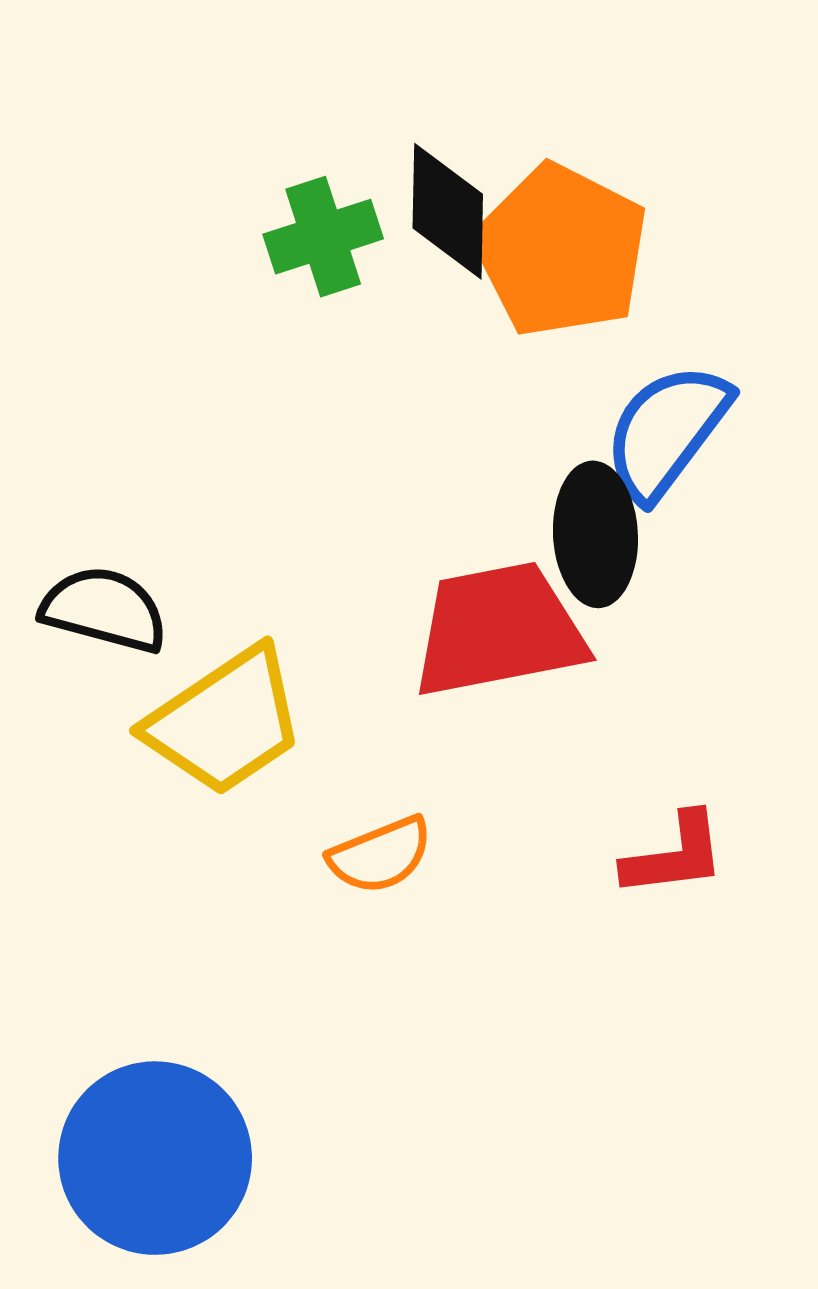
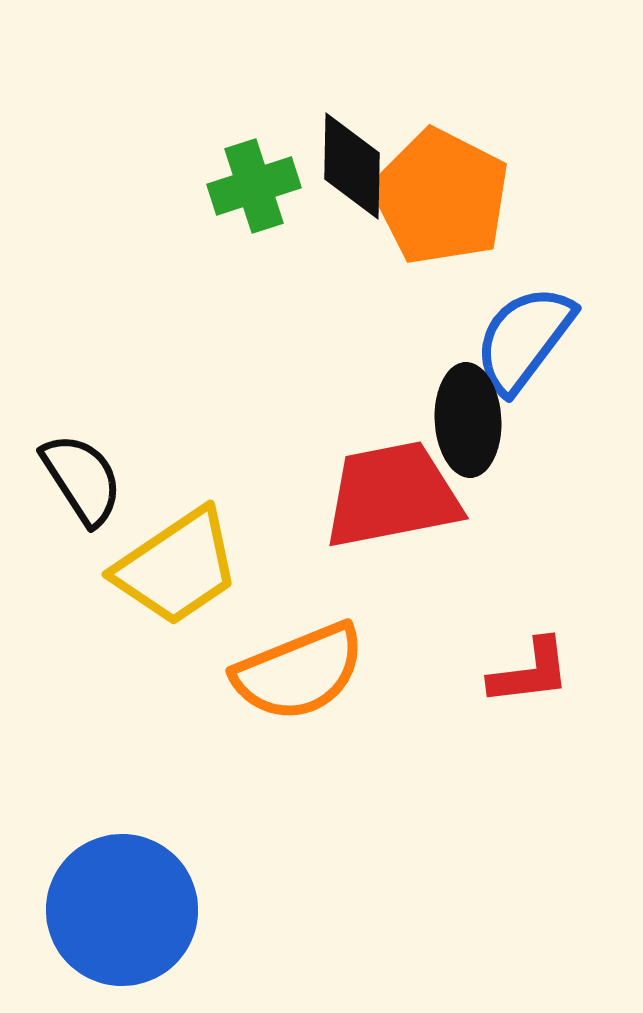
black semicircle: (104, 610) -> (82, 479), turned 42
orange semicircle: (380, 855) -> (299, 672), size x1.6

